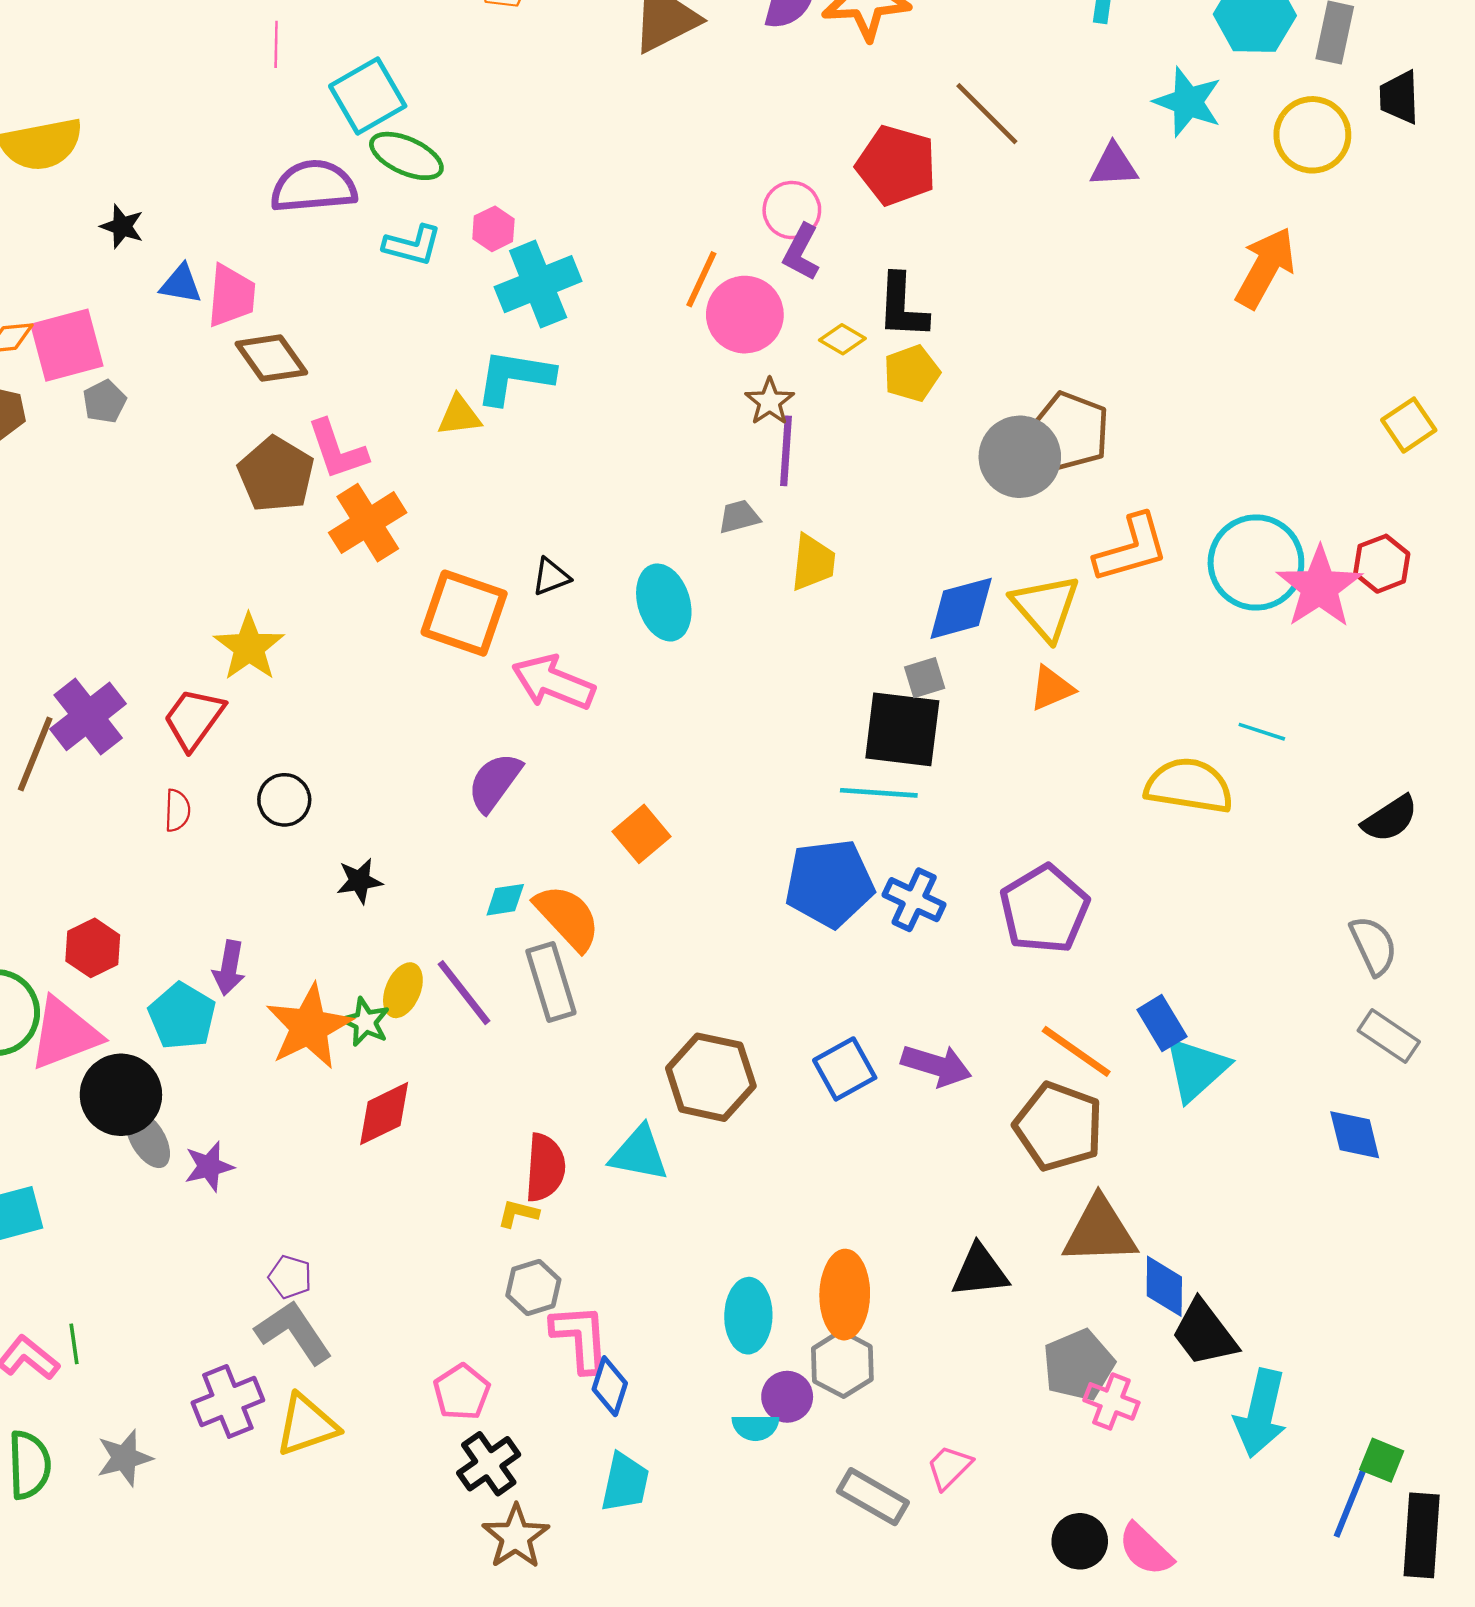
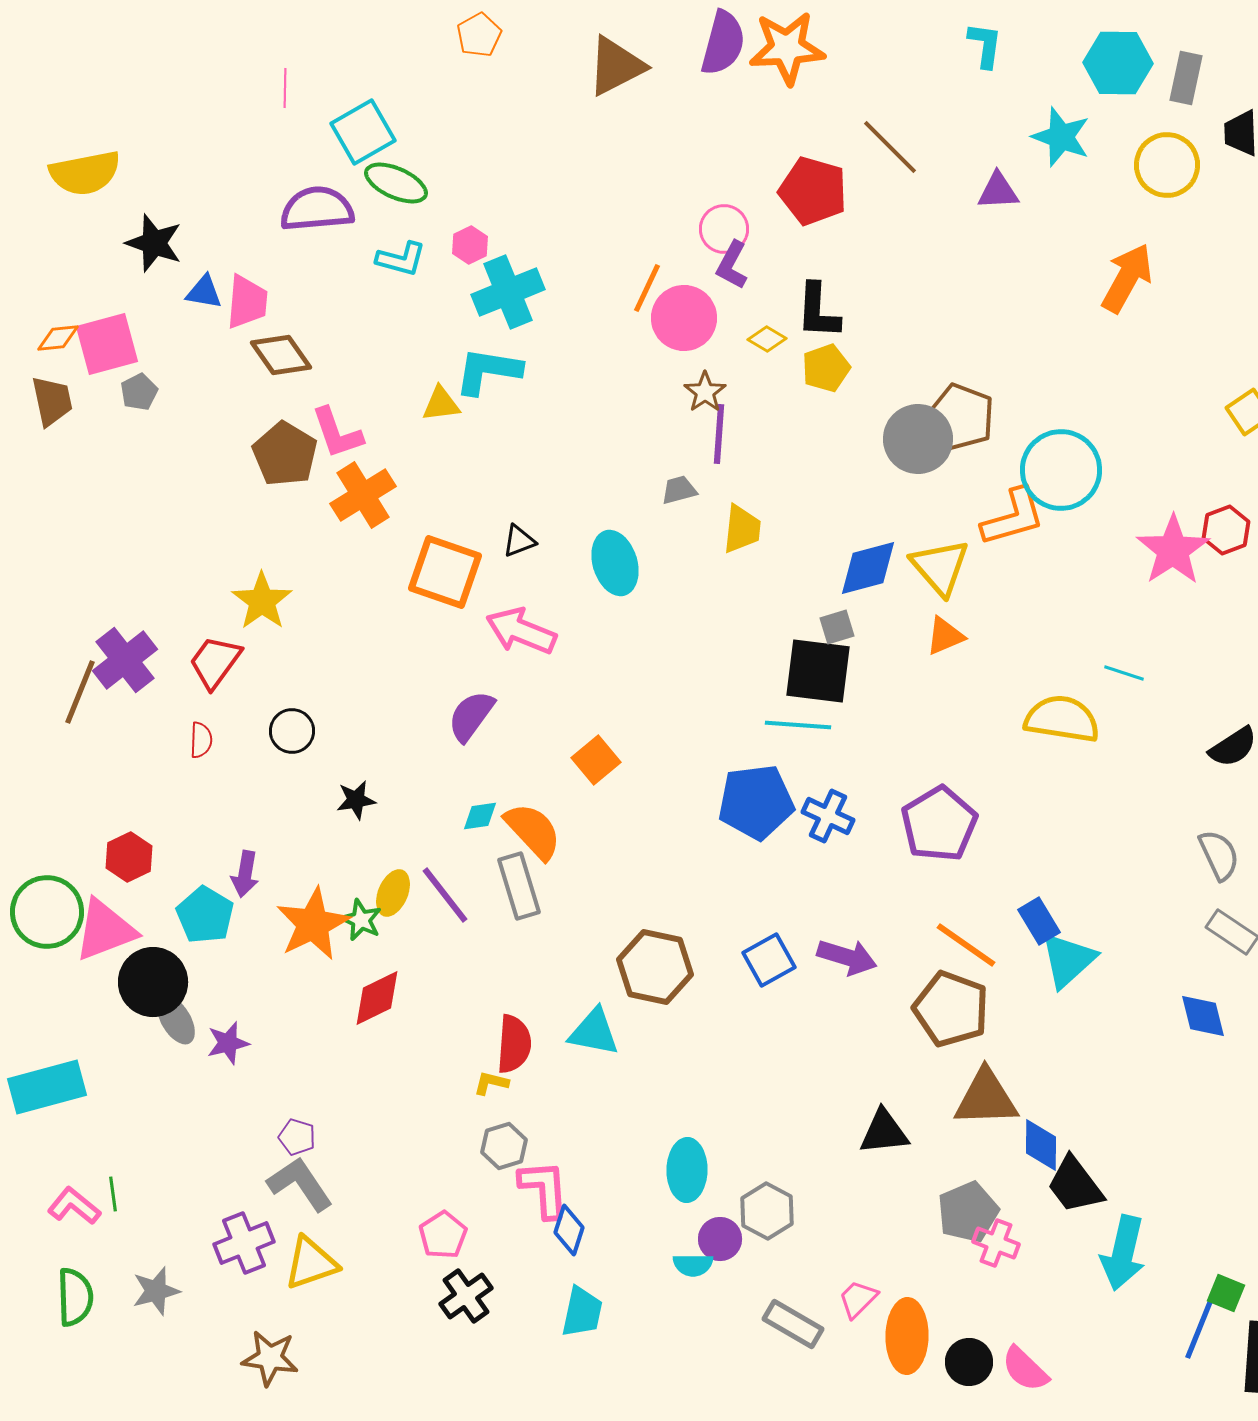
black star: (122, 226) -> (154, 243), size x1.5
cyan circle: (1256, 563) -> (1061, 470), moved
orange ellipse: (845, 1295) -> (907, 1336), moved
brown star: (516, 1537) -> (270, 1358), moved, turned -30

